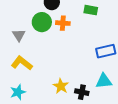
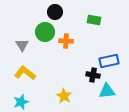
orange cross: (63, 23) -> (66, 41), moved
black cross: (82, 92) -> (93, 75), moved

